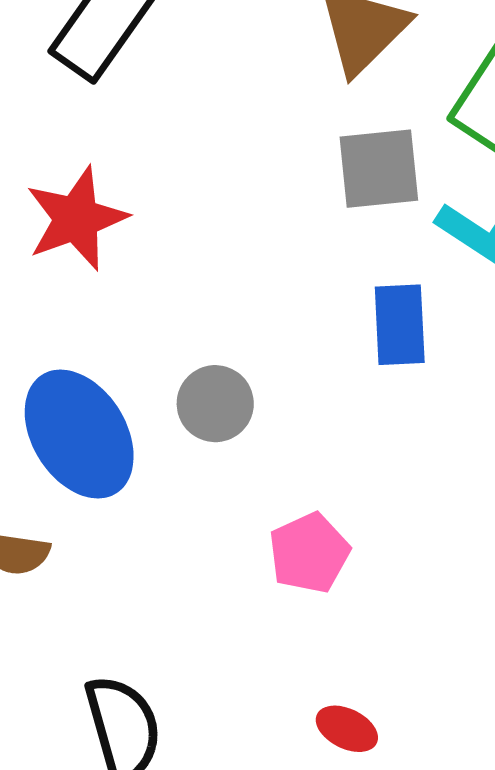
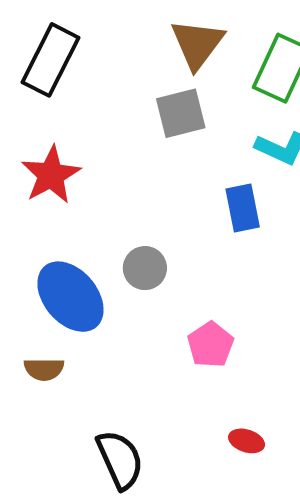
gray square: (379, 169) -> (181, 113), moved

